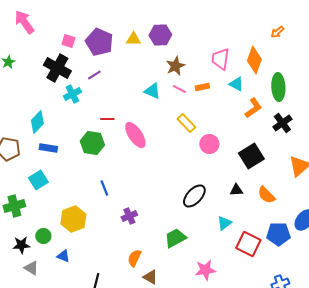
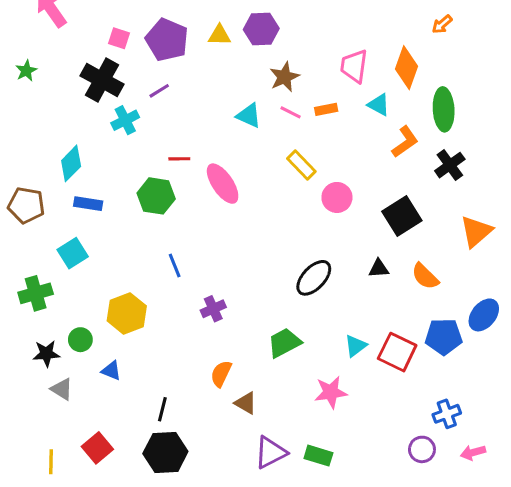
cyan triangle: (224, 223) -> (356, 346), moved

